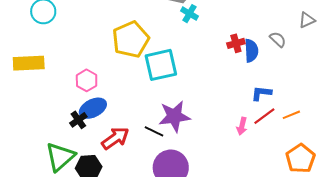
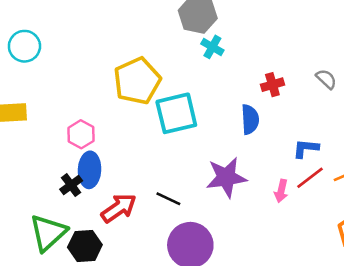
blue semicircle: (251, 51) -> (250, 119), moved
blue ellipse: (93, 108) -> (90, 170), turned -60
purple star: (174, 116) -> (226, 177), moved

